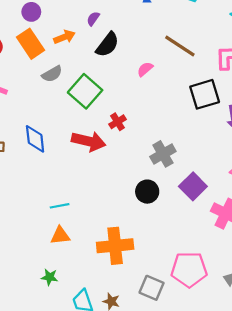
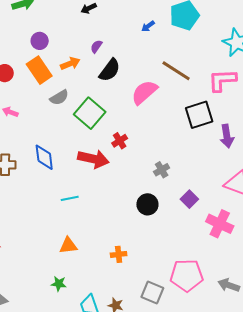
pink semicircle: (145, 69) -> (144, 92), size x1.8
gray cross: (163, 154) -> (162, 170), size x0.7
purple square: (193, 186) -> (189, 199), size x0.7
cyan line: (60, 206) -> (70, 198), moved
orange cross: (115, 246) -> (119, 254), size x0.5

